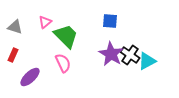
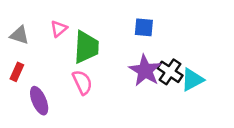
green trapezoid: (66, 36) -> (86, 47), turned 48
purple ellipse: (30, 77) -> (39, 101), turned -70

